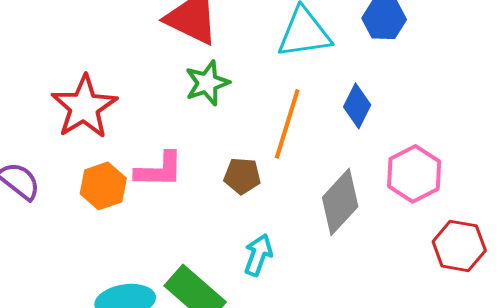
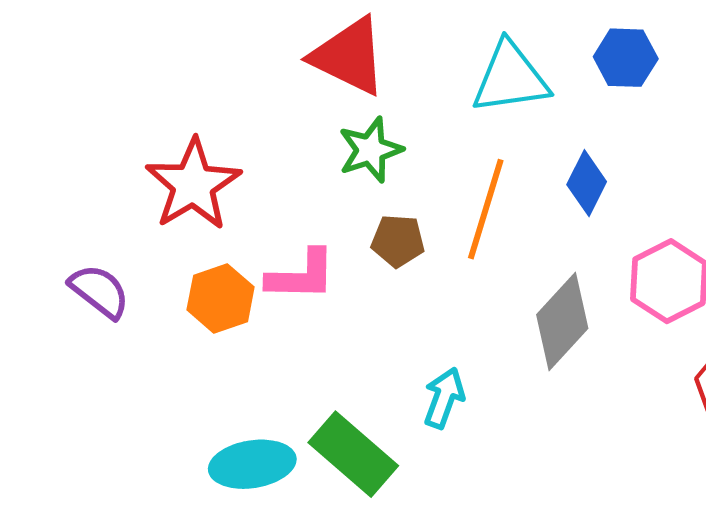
brown pentagon: (242, 176) -> (398, 241), moved

